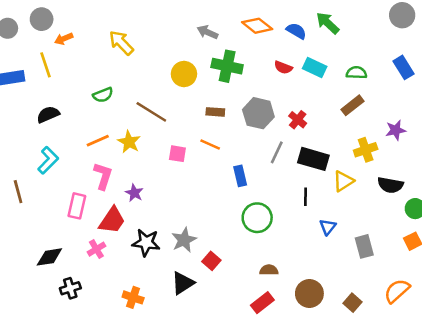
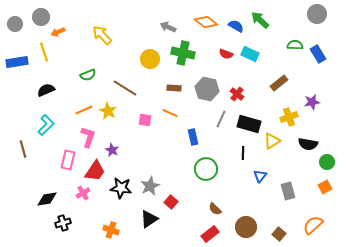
green semicircle: (356, 73) -> (295, 45), moved
brown semicircle: (269, 270) -> (215, 209), turned -136

